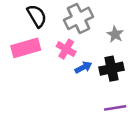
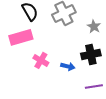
pink cross: (66, 49) -> (41, 60), moved
blue arrow: (83, 67) -> (68, 66), moved, turned 40

